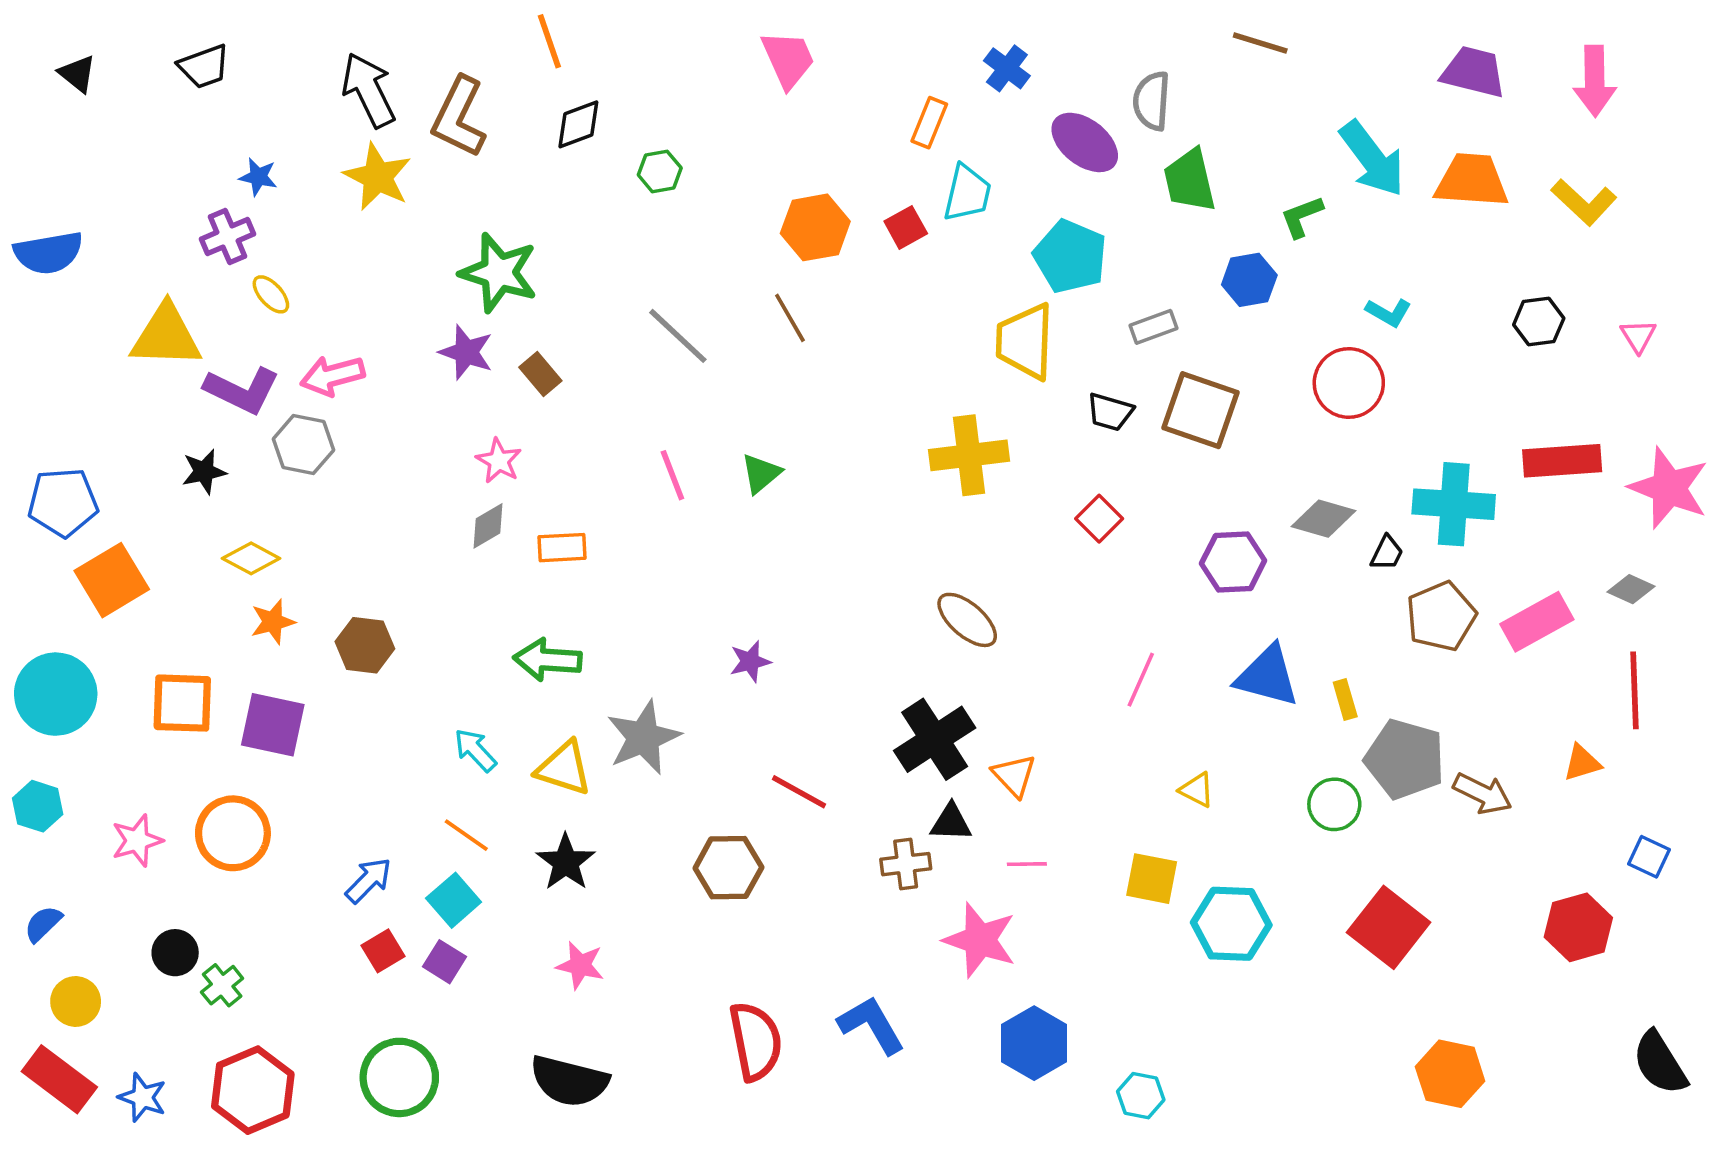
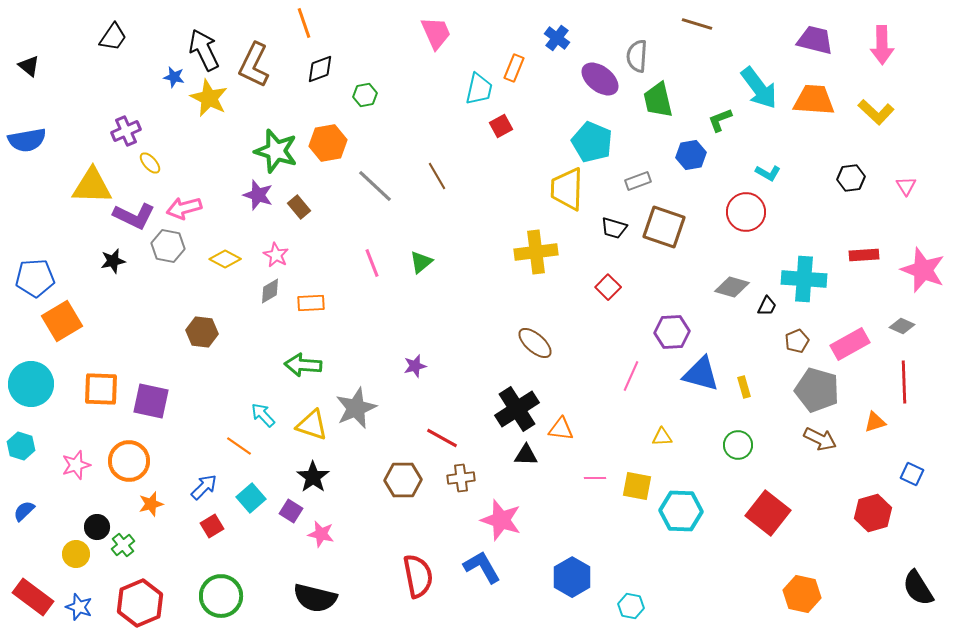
black trapezoid: (204, 67) -> (113, 37), turned -36
black triangle: (77, 74) -> (29, 66), moved
blue star: (258, 177) -> (174, 77), moved
cyan trapezoid: (967, 193) -> (479, 89), moved
orange hexagon: (815, 227) -> (328, 143), moved
red rectangle: (1562, 461) -> (864, 255), size x0.7
yellow diamond: (251, 558) -> (225, 259), moved
purple hexagon: (1233, 562) -> (672, 332), moved
brown pentagon: (1441, 616) -> (797, 341), size x0.6
orange star: (273, 622) -> (151, 504), moved
brown hexagon: (365, 645) -> (202, 332), moved
gray pentagon: (1405, 759) -> (817, 390), moved
orange triangle: (1014, 775) -> (561, 429), turned -40
yellow triangle: (1197, 790) -> (662, 437), turned -30
orange line: (466, 835) -> (239, 446), moved
brown cross: (906, 864) -> (461, 478), moved
pink line: (1027, 864) -> (595, 478), moved
pink star: (980, 940) -> (501, 520), moved
purple square: (445, 962) -> (291, 511), moved
yellow circle: (76, 1001) -> (76, 554), moved

